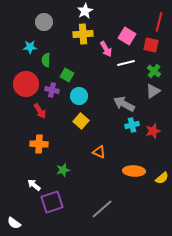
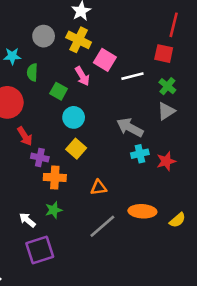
gray circle: (44, 22) -> (44, 36), moved
yellow cross: (83, 34) -> (79, 40), turned 30
pink square: (127, 36) -> (105, 60), moved
pink arrow: (106, 49) -> (82, 76), moved
purple cross: (52, 90) -> (40, 157), moved
orange cross: (39, 144) -> (55, 177), moved
orange triangle: (99, 152) -> (99, 187), turned -32
white arrow: (34, 185) -> (27, 220), moved
gray line: (102, 209) -> (102, 226), moved

